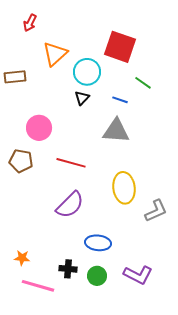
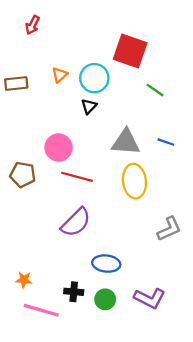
orange triangle: (55, 54) -> (60, 75), moved, size x0.6
blue line: (120, 100) -> (166, 142), moved
pink circle: (39, 128) -> (59, 148), moved
yellow ellipse: (124, 188) -> (134, 181), moved

